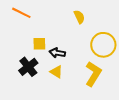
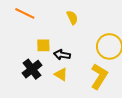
yellow semicircle: (79, 17) -> (72, 18), moved

